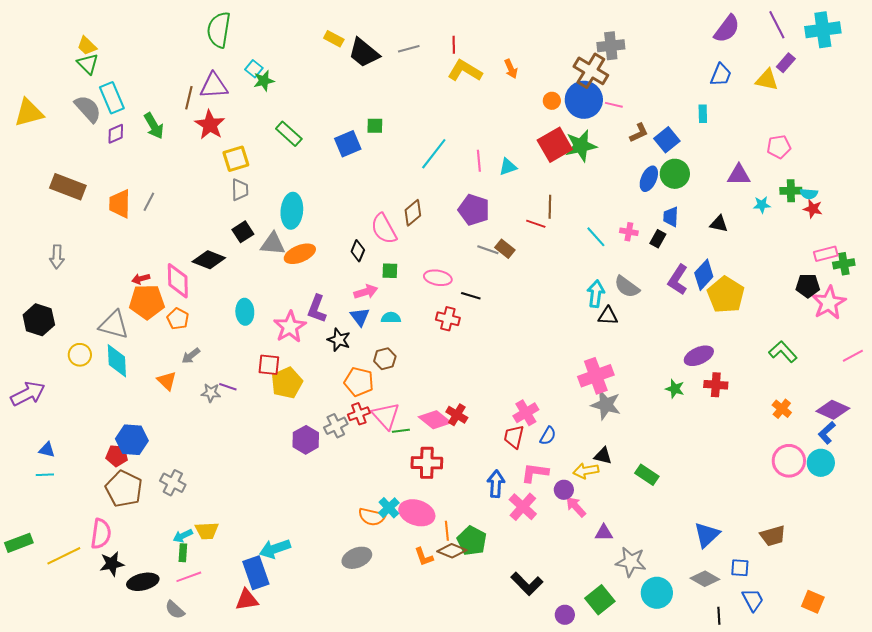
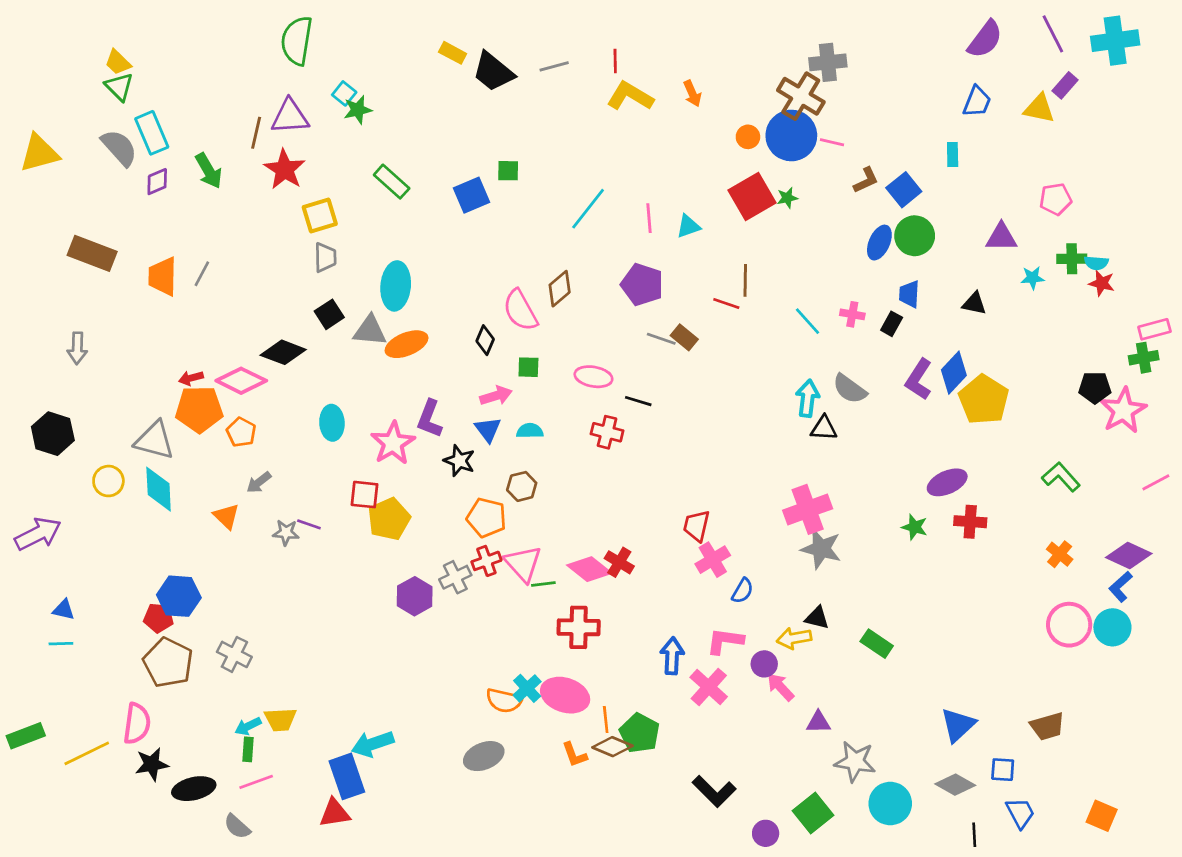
green star: (581, 146) -> (787, 198), size x0.5
pink rectangle: (826, 254) -> (1154, 329), moved
pink diamond: (178, 281) -> (241, 381), turned -63
red trapezoid: (514, 437) -> (696, 526), moved

